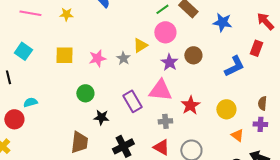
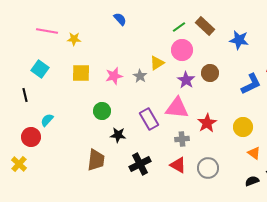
yellow star: (66, 14) -> (74, 39), moved
cyan semicircle: (30, 102) -> (47, 120), turned -32

